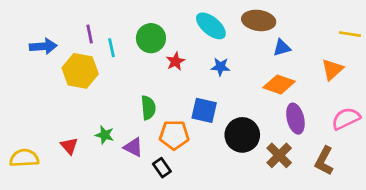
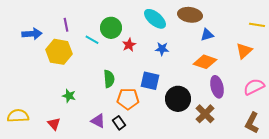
cyan line: (111, 48) -> (92, 40), moved, turned -48
green star: (105, 135) -> (69, 96), moved
red triangle: (69, 146) -> (54, 124), moved
purple triangle: (133, 147) -> (98, 121), moved
brown L-shape: (324, 161) -> (252, 123), moved

